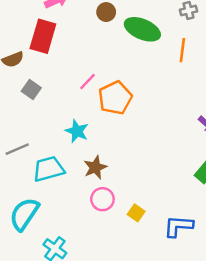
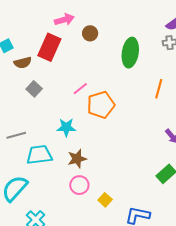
brown circle: (106, 12) -> (90, 33), moved
green ellipse: (142, 29) -> (130, 53), turned 68
orange line: (182, 50) -> (159, 89), moved
cyan star: (77, 131) -> (66, 127), turned -30

